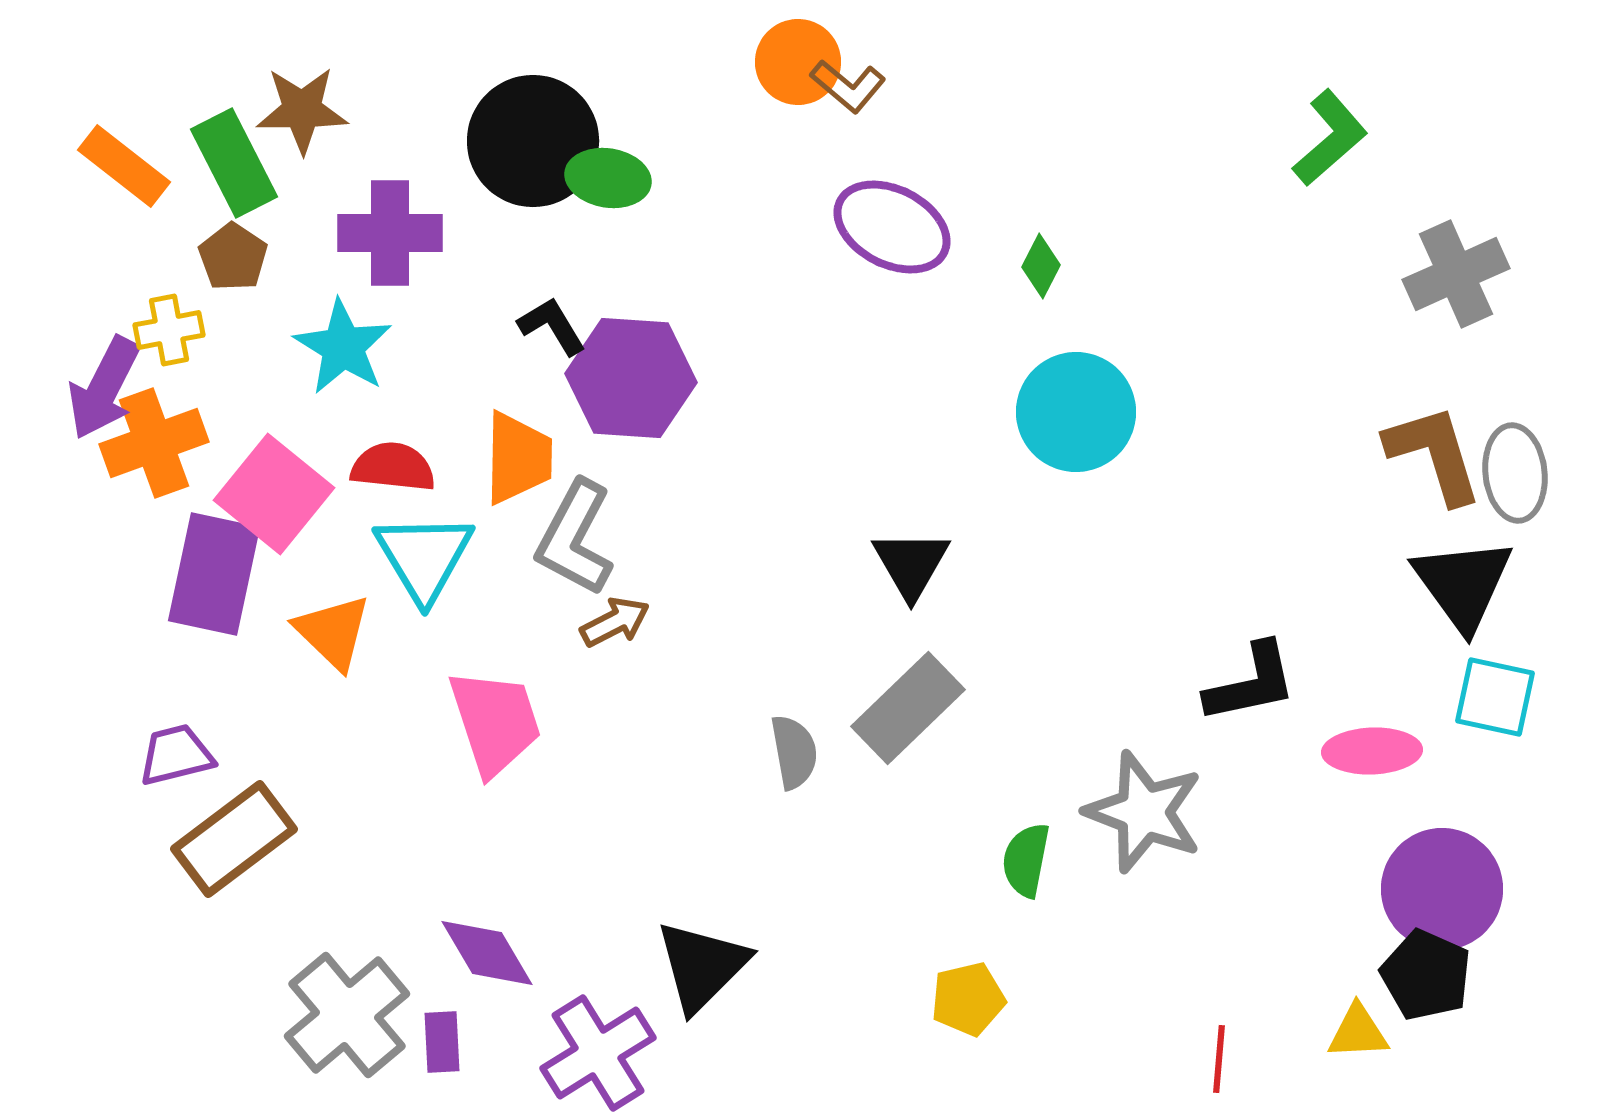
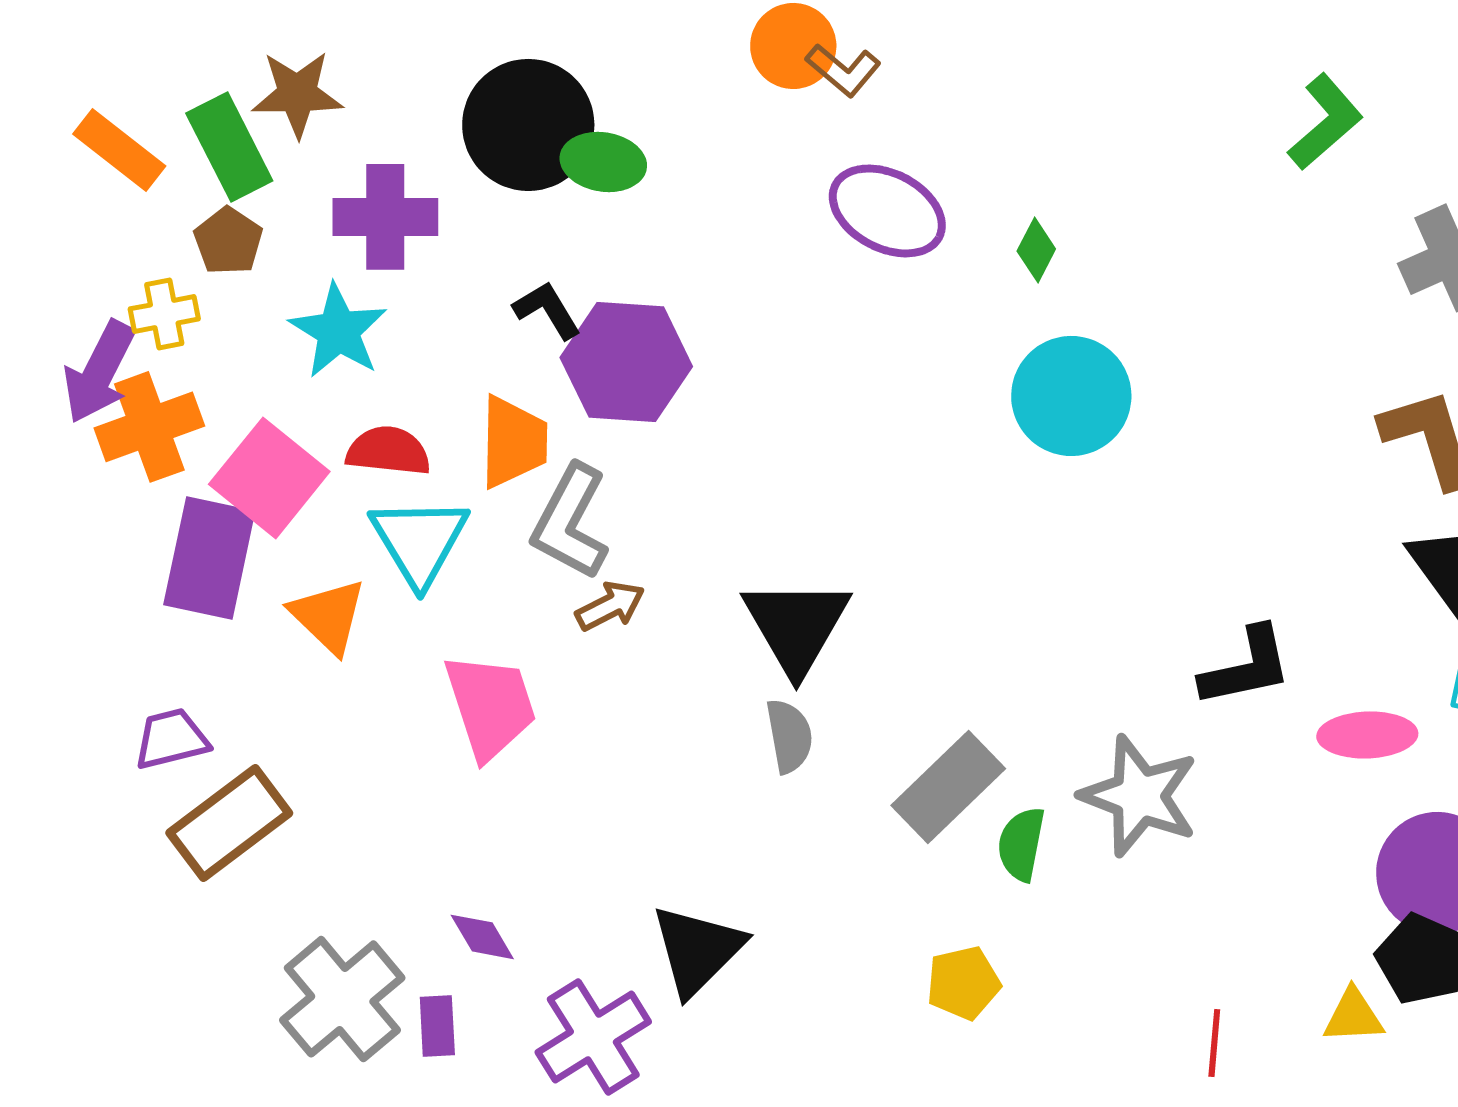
black triangle: (911, 564) -> (796, 626), moved, size x1.4
gray rectangle: (908, 708) -> (948, 787), moved
purple diamond: (487, 953) -> (482, 937), size x0.7

